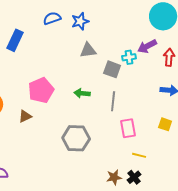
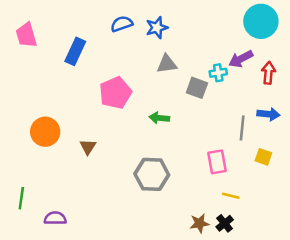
pink pentagon: (41, 90) -> (115, 93), moved
gray line: (113, 101) -> (242, 128), moved
brown triangle: (25, 116) -> (88, 147), turned -32

